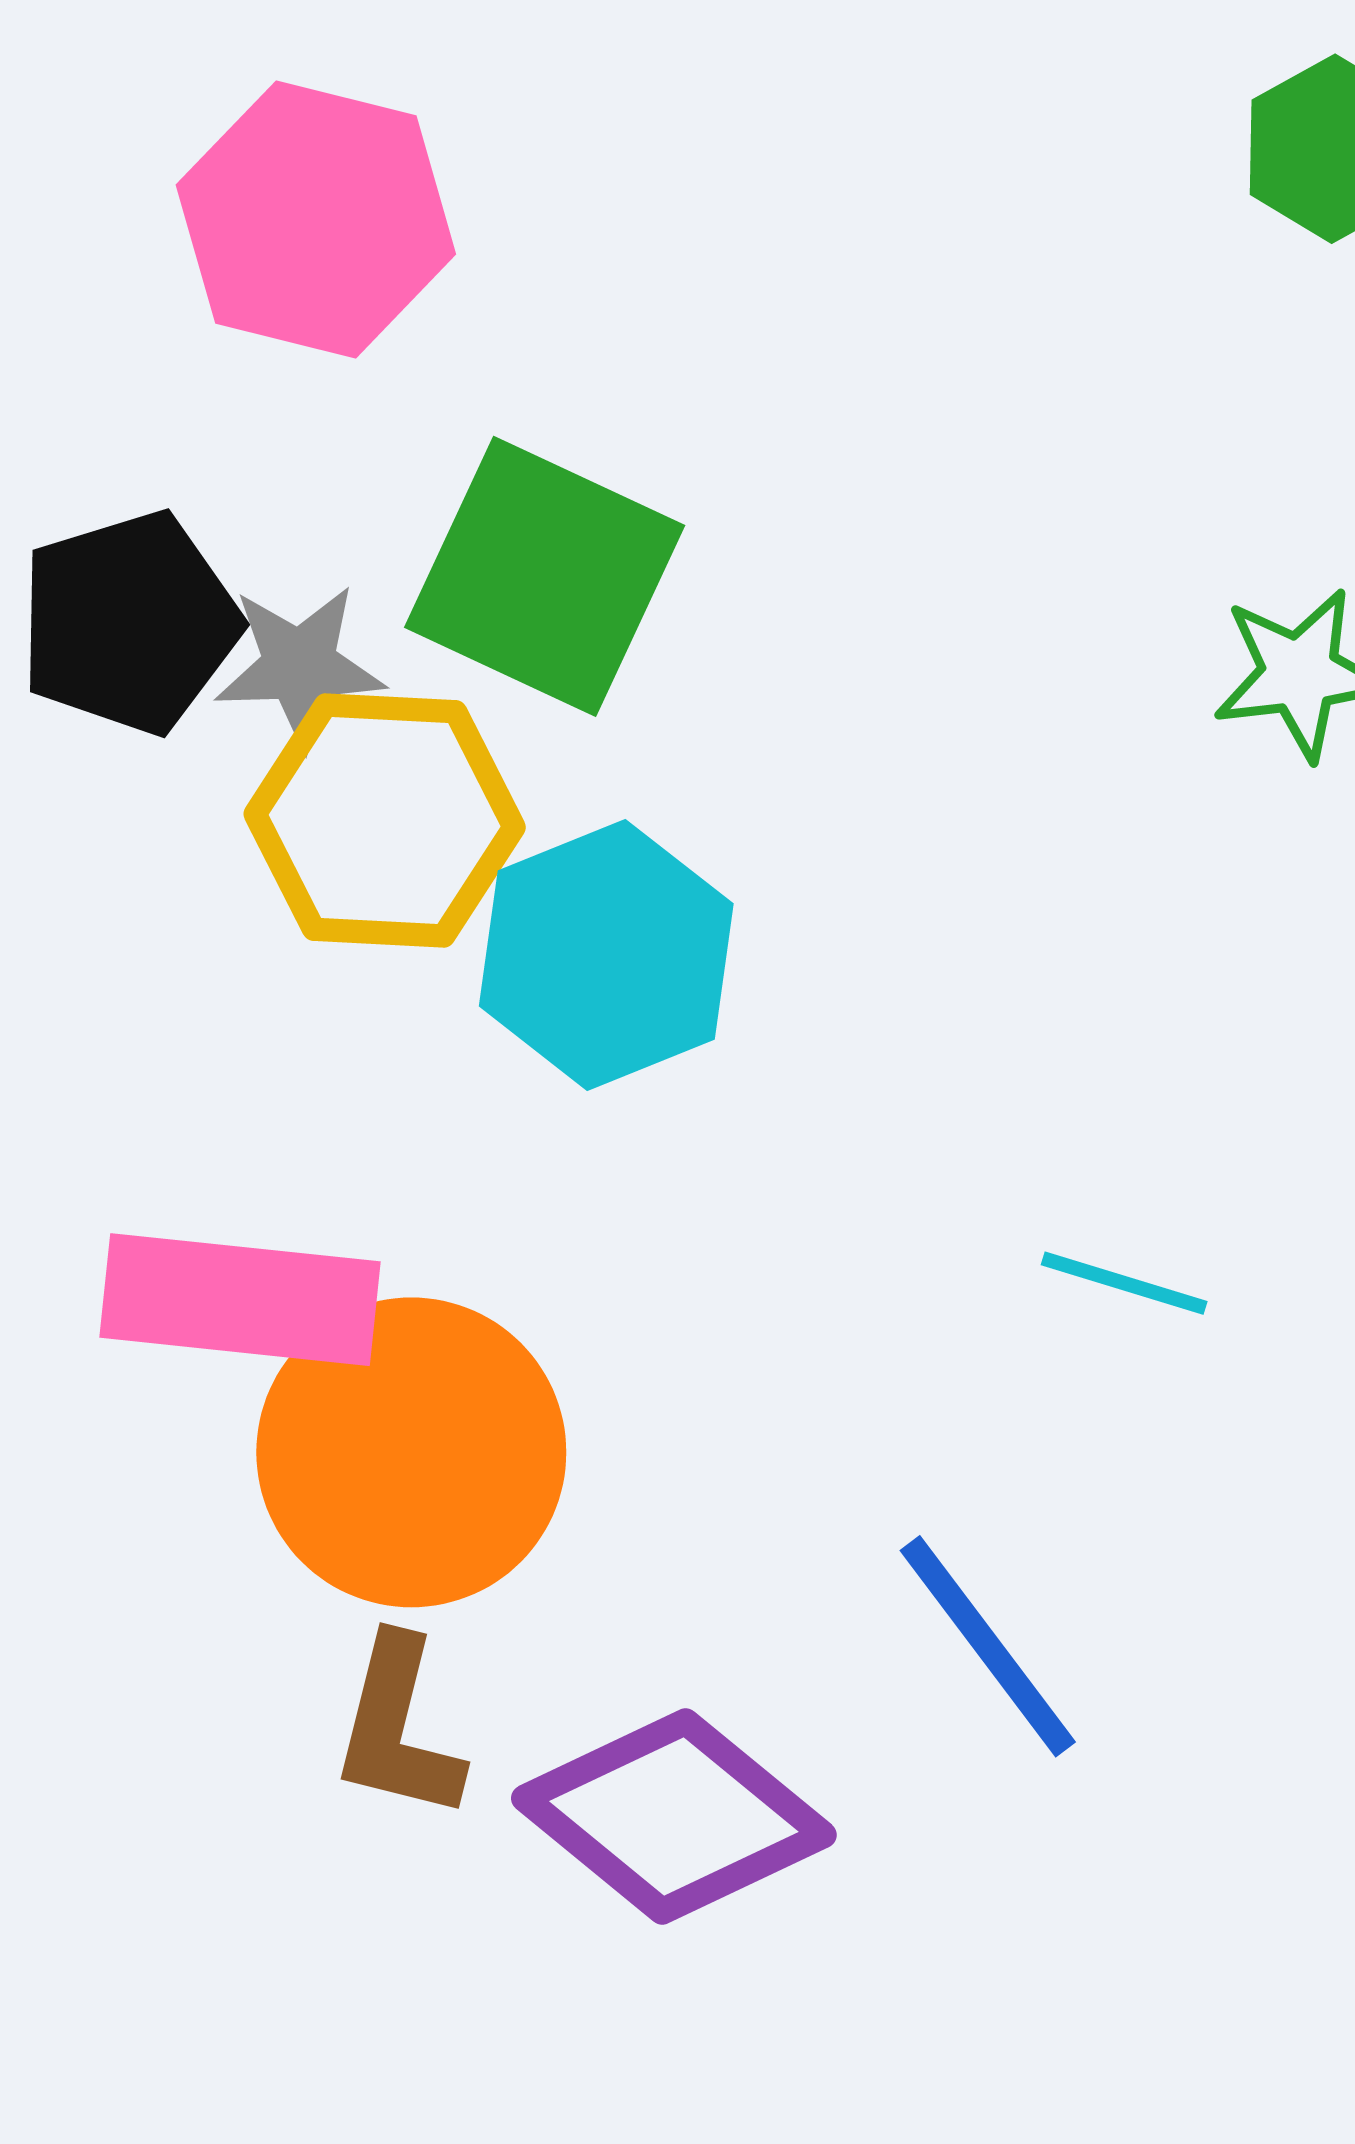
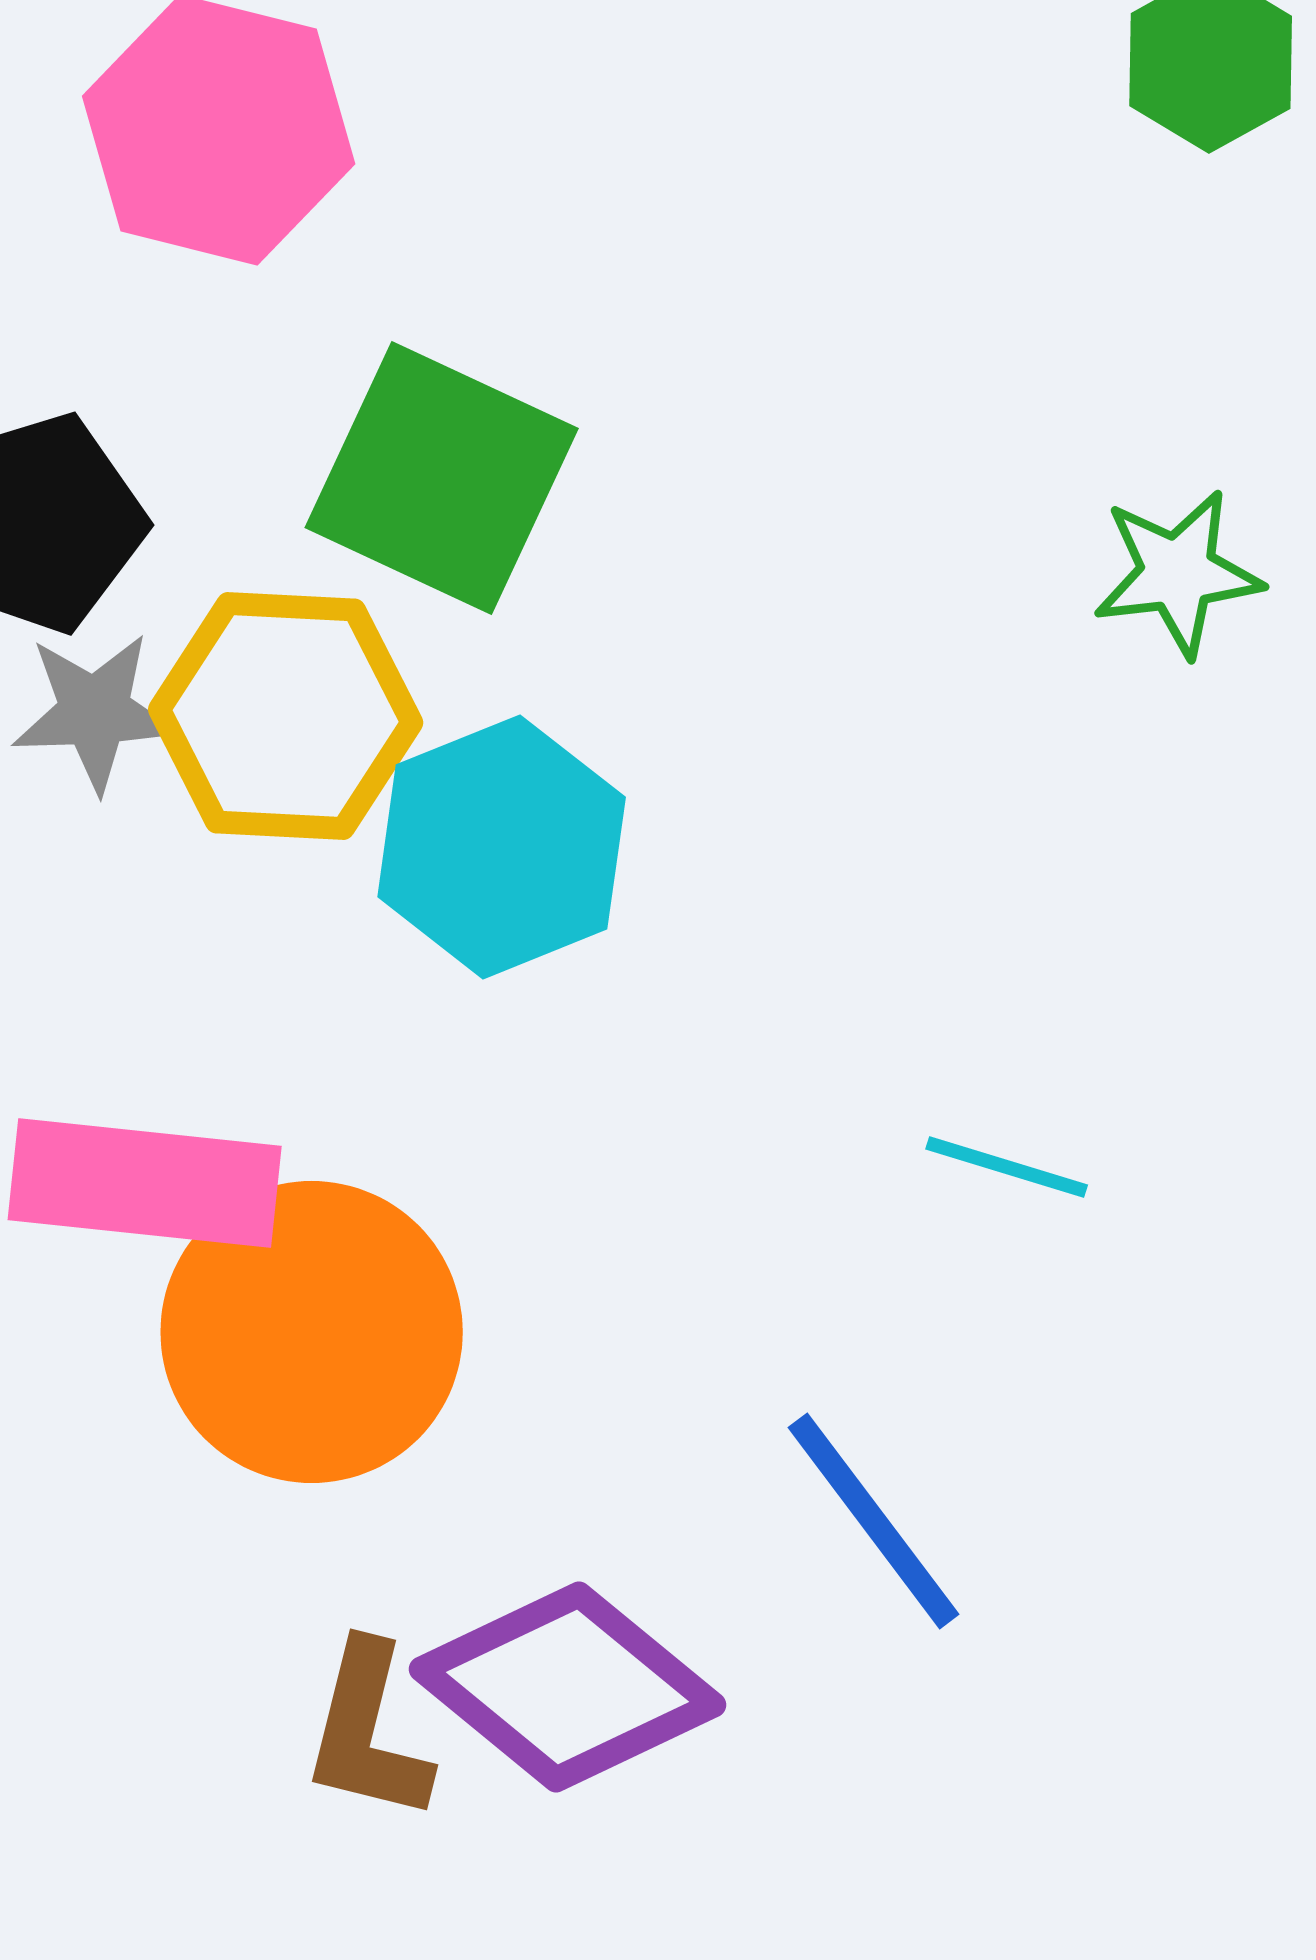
gray star: (300, 666) -> (95, 712), moved
brown L-shape: (398, 1728) -> (368, 1732), moved

